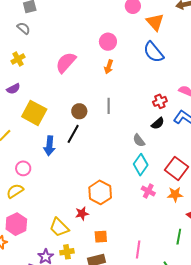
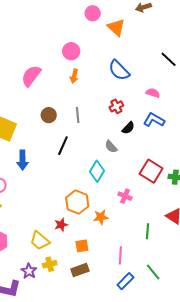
blue semicircle: (153, 52) -> (119, 70), moved
red cross: (160, 101) -> (116, 106), moved
brown circle: (79, 111) -> (49, 115), moved
black line: (73, 134) -> (63, 146), moved
cyan diamond: (141, 165) -> (97, 171), moved
orange star: (175, 194) -> (101, 217), moved
green line: (179, 237) -> (147, 231), moved

